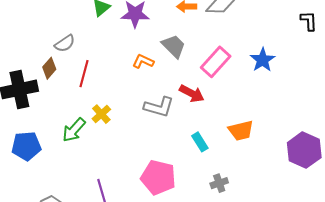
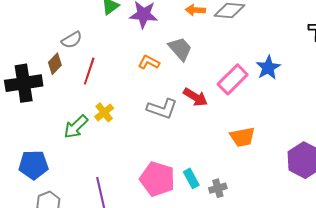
pink rectangle: (216, 62) -> (233, 79), moved
cyan rectangle: (200, 142) -> (191, 178), moved
blue pentagon: (26, 146) -> (34, 165), moved

